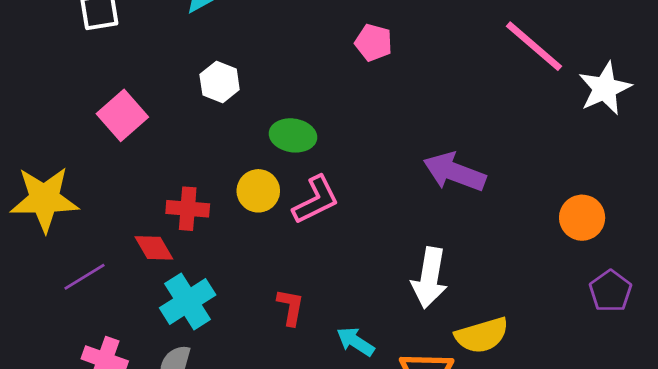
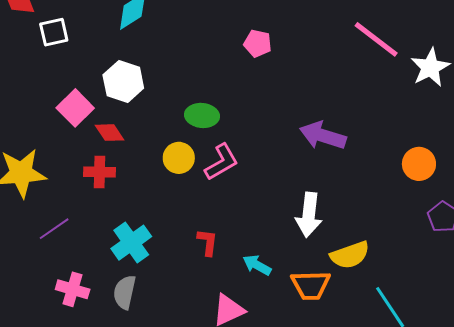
white hexagon: (220, 82) -> (123, 81), moved, size x1.4
red cross: (188, 209) -> (99, 172), moved
red diamond: (154, 248) -> (109, 133), moved

